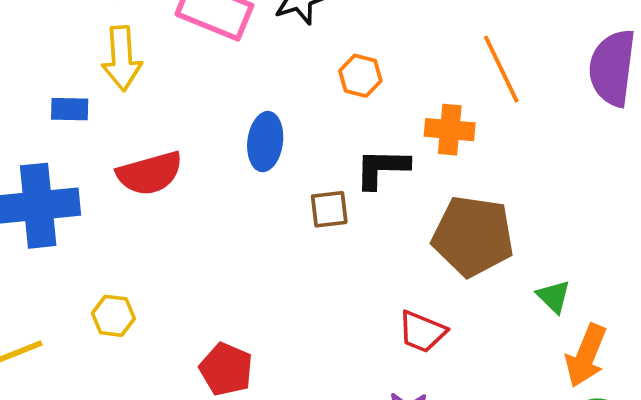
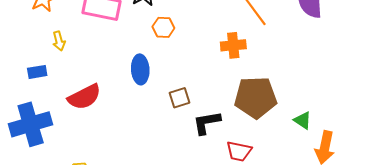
yellow arrow: (122, 58) -> (59, 41), size x0.6
orange hexagon: (360, 76) -> (163, 27), moved
black L-shape: (382, 168) -> (207, 123), moved

